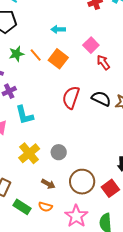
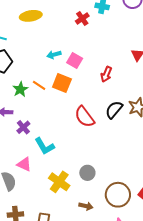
pink square: (91, 45) -> (75, 61), moved
red arrow: (103, 62) -> (106, 74), turned -105
red semicircle: (71, 97) -> (85, 117), turned -40
black semicircle: (101, 99) -> (114, 110), turned -60

